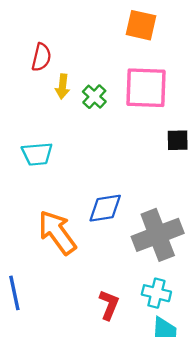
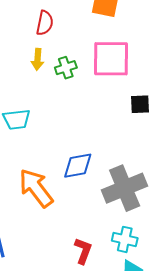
red semicircle: (41, 57) -> (45, 23), moved
green cross: (94, 97) -> (66, 68), turned 30

